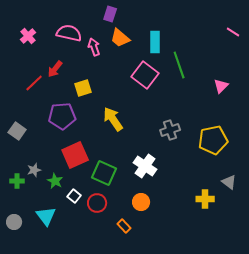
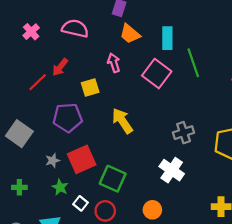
pink arrow: (94, 47) -> (114, 63), moved
gray square: (17, 131) -> (19, 134), size x1.4
white cross: (145, 166) -> (172, 170), moved
gray star: (34, 170) -> (53, 160), moved

